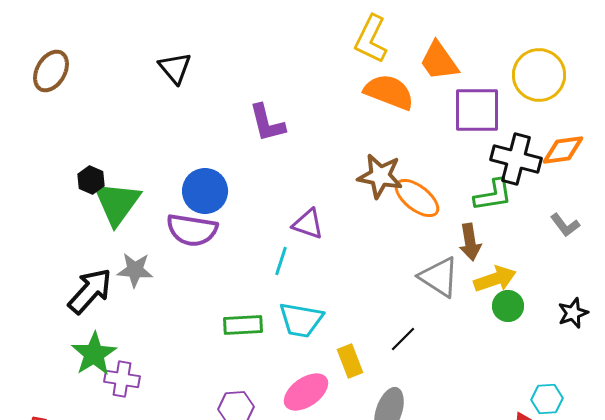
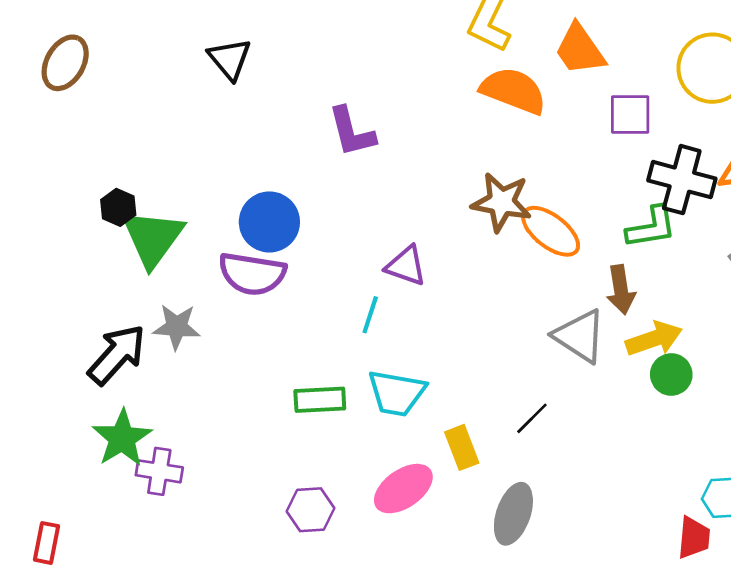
purple square: (477, 110) -> (630, 115), size x0.7

